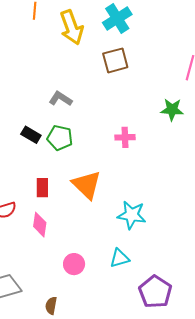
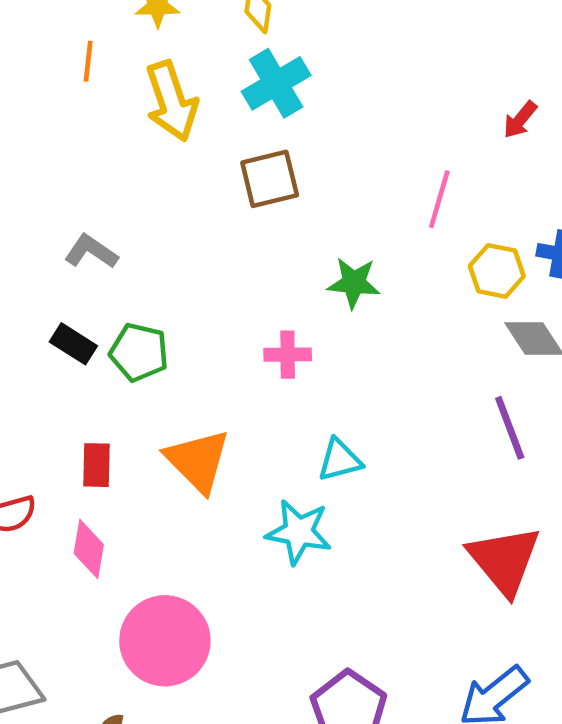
gray L-shape: (61, 99) -> (91, 252), moved
green star: (172, 110) -> (354, 283), moved
cyan triangle: (120, 258) -> (340, 460), moved
pink circle: (74, 264) -> (165, 641), size x1.8

